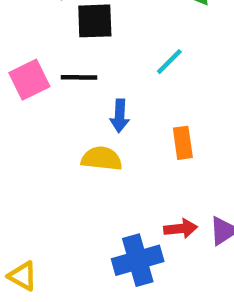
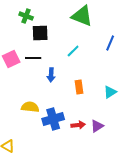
yellow semicircle: (102, 159) -> (30, 107), moved
blue cross: (138, 260) -> (53, 119), moved

